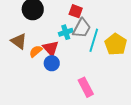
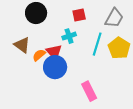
red square: (76, 11) -> (79, 15), turned -32
gray trapezoid: (82, 28) -> (114, 18), moved
blue circle: (52, 63) -> (55, 67), size x1.5

